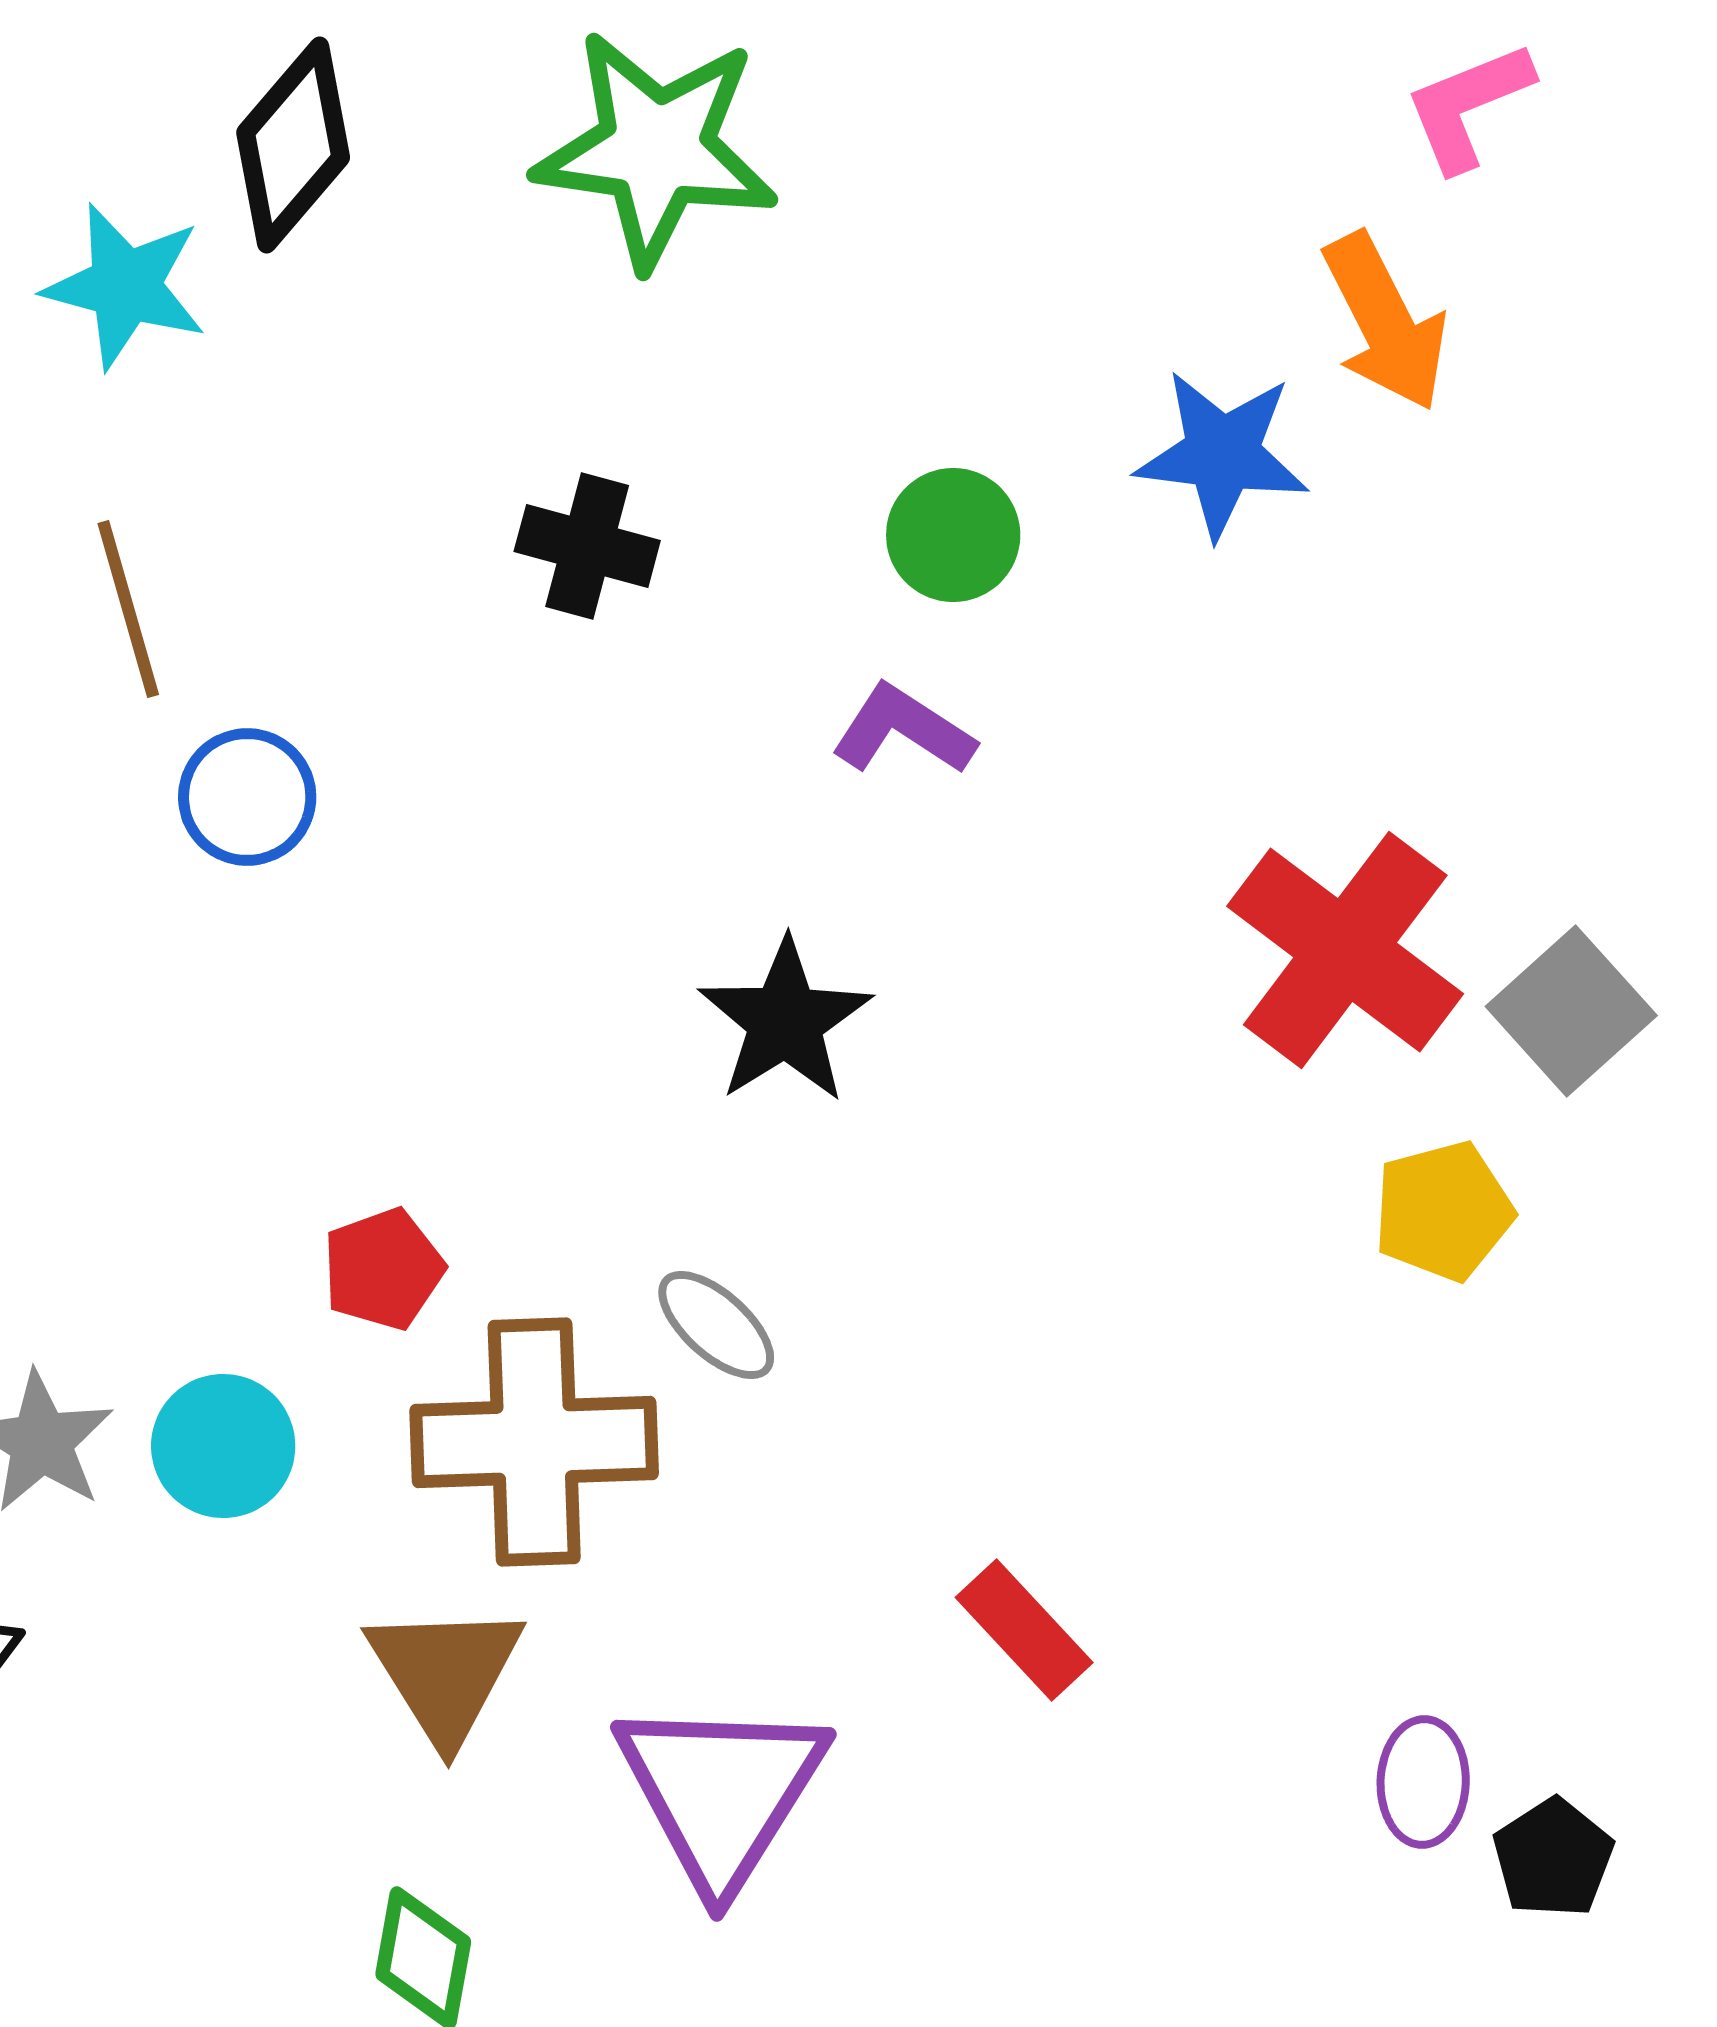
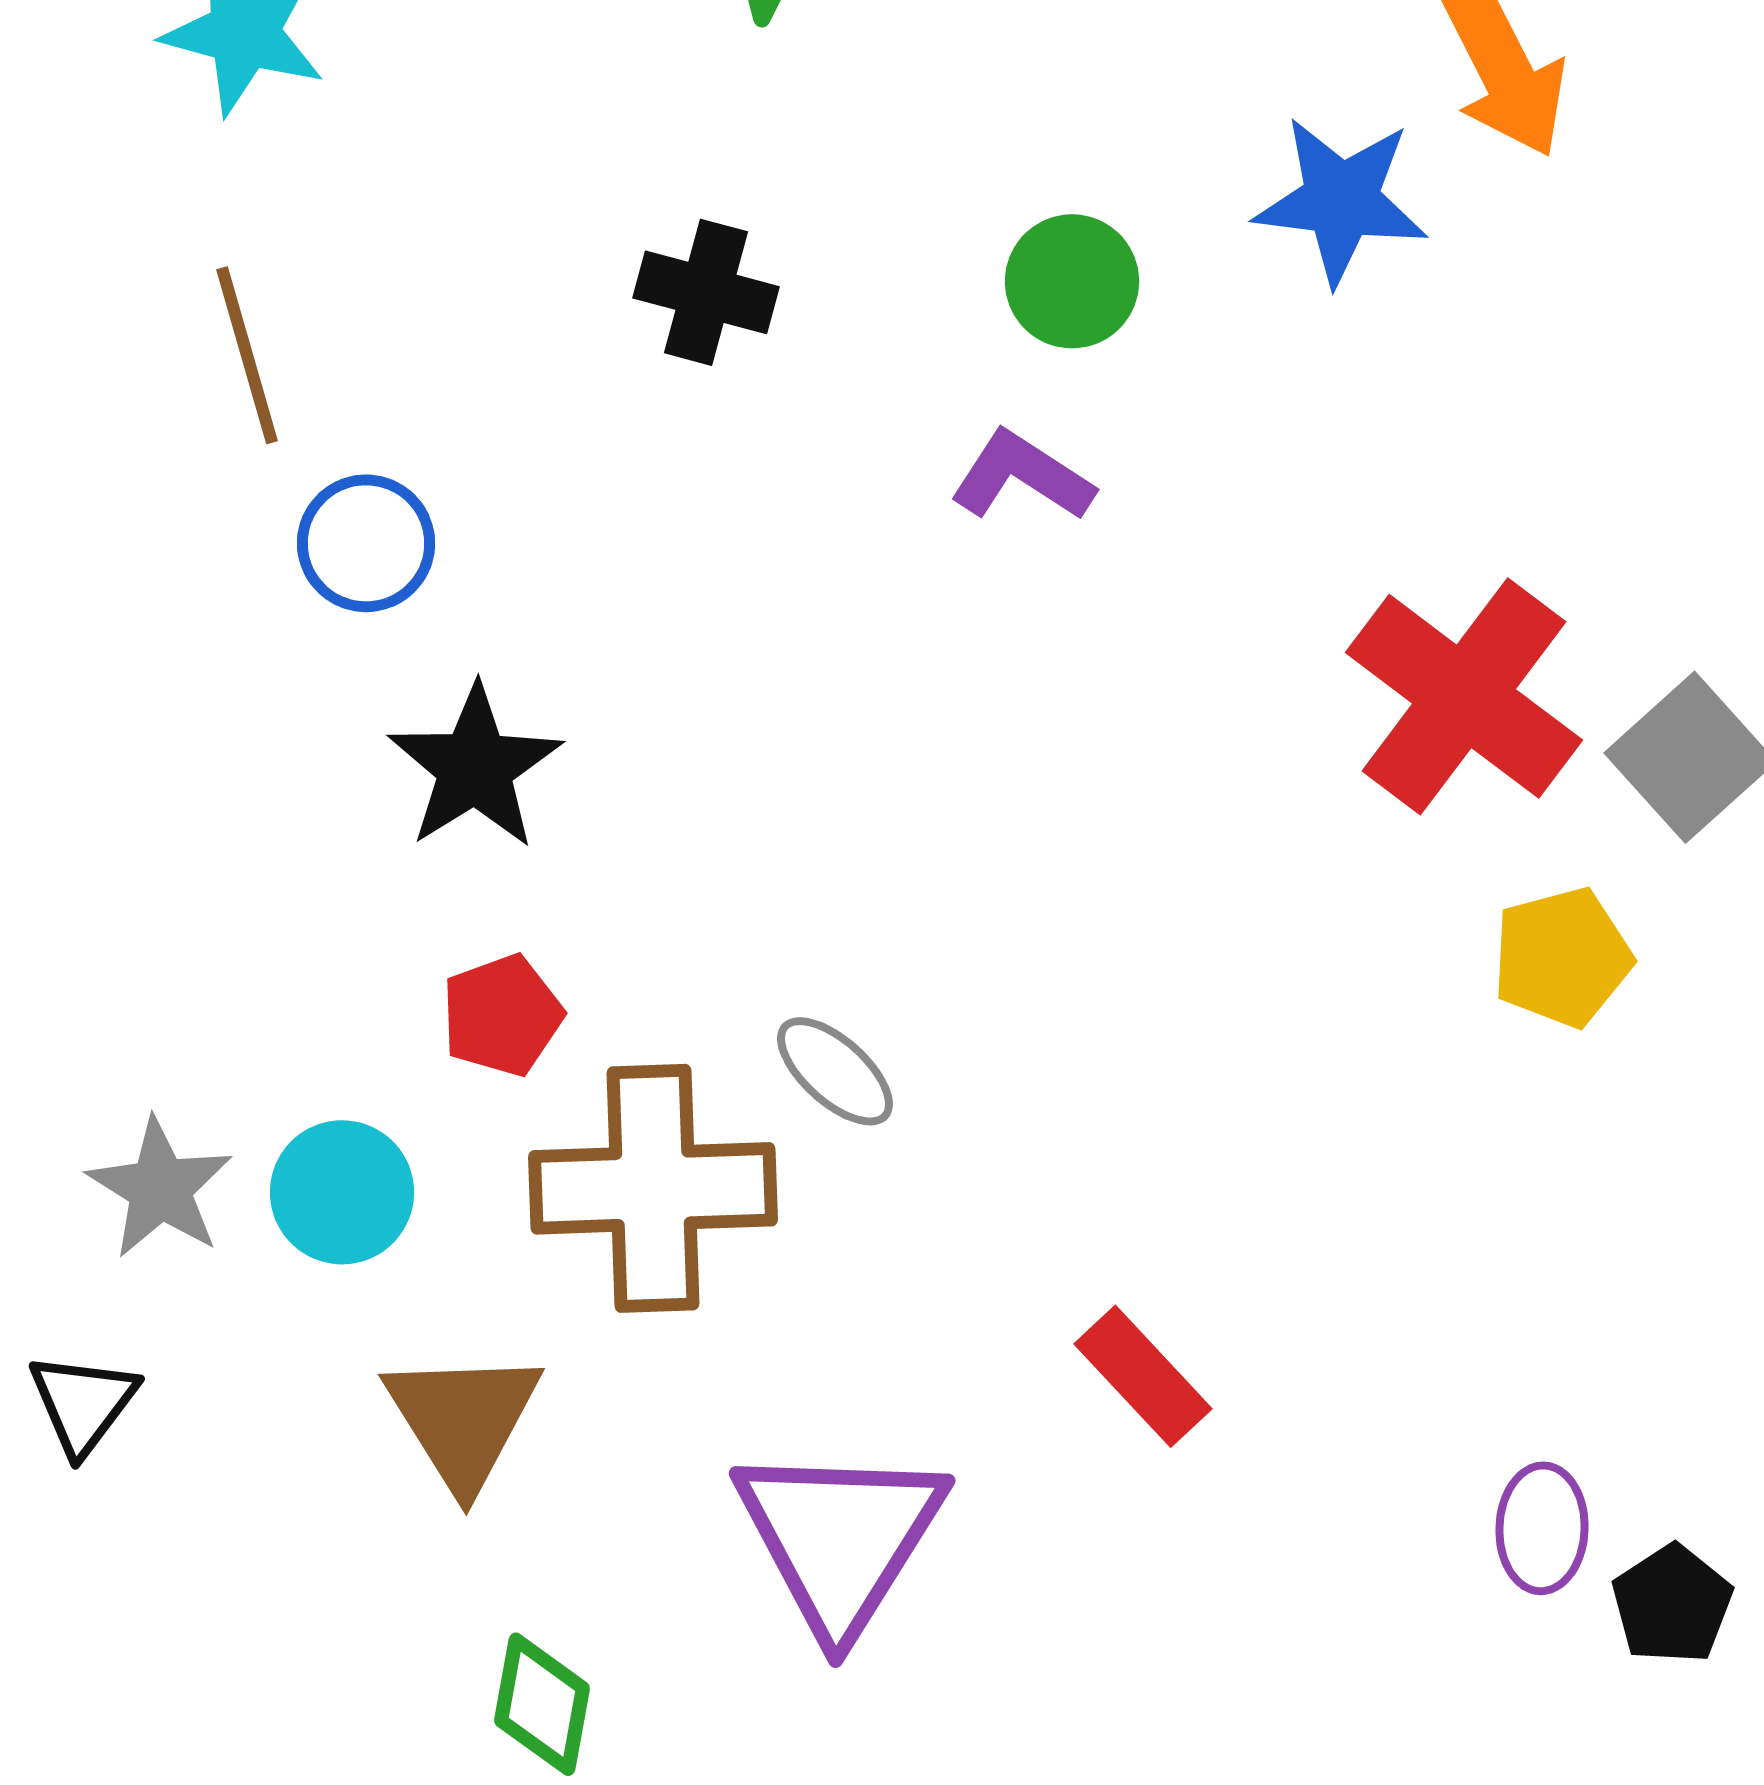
black star: (785, 1021) -> (475, 767), moved
brown triangle: (445, 1673) -> (463, 1419), moved

